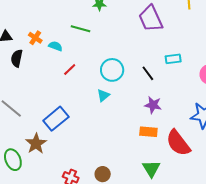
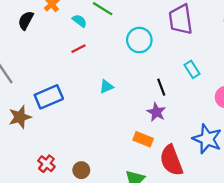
cyan semicircle: (55, 46) -> (79, 21), moved
cyan rectangle: (173, 59) -> (192, 69), turned 49
cyan circle: (112, 70) -> (139, 40), moved
black line: (148, 73) -> (161, 87), moved

